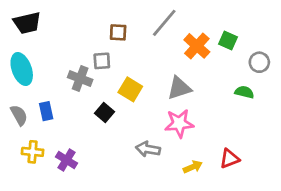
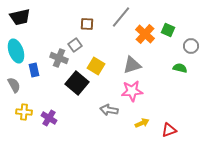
gray square: (102, 61) -> (75, 45), turned -32
blue rectangle: (46, 111) -> (34, 70), moved
black square: (105, 112) -> (77, 83), size x1.6
red triangle: (229, 159) -> (169, 130), moved

